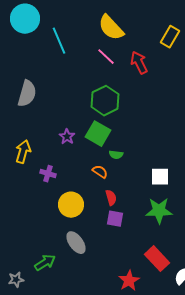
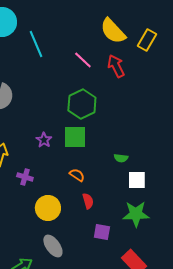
yellow semicircle: (111, 28) -> (113, 31), moved
green square: (98, 134) -> (75, 137), turned -30
green semicircle: (116, 155) -> (121, 158), moved
purple square: (115, 219) -> (102, 232), moved

